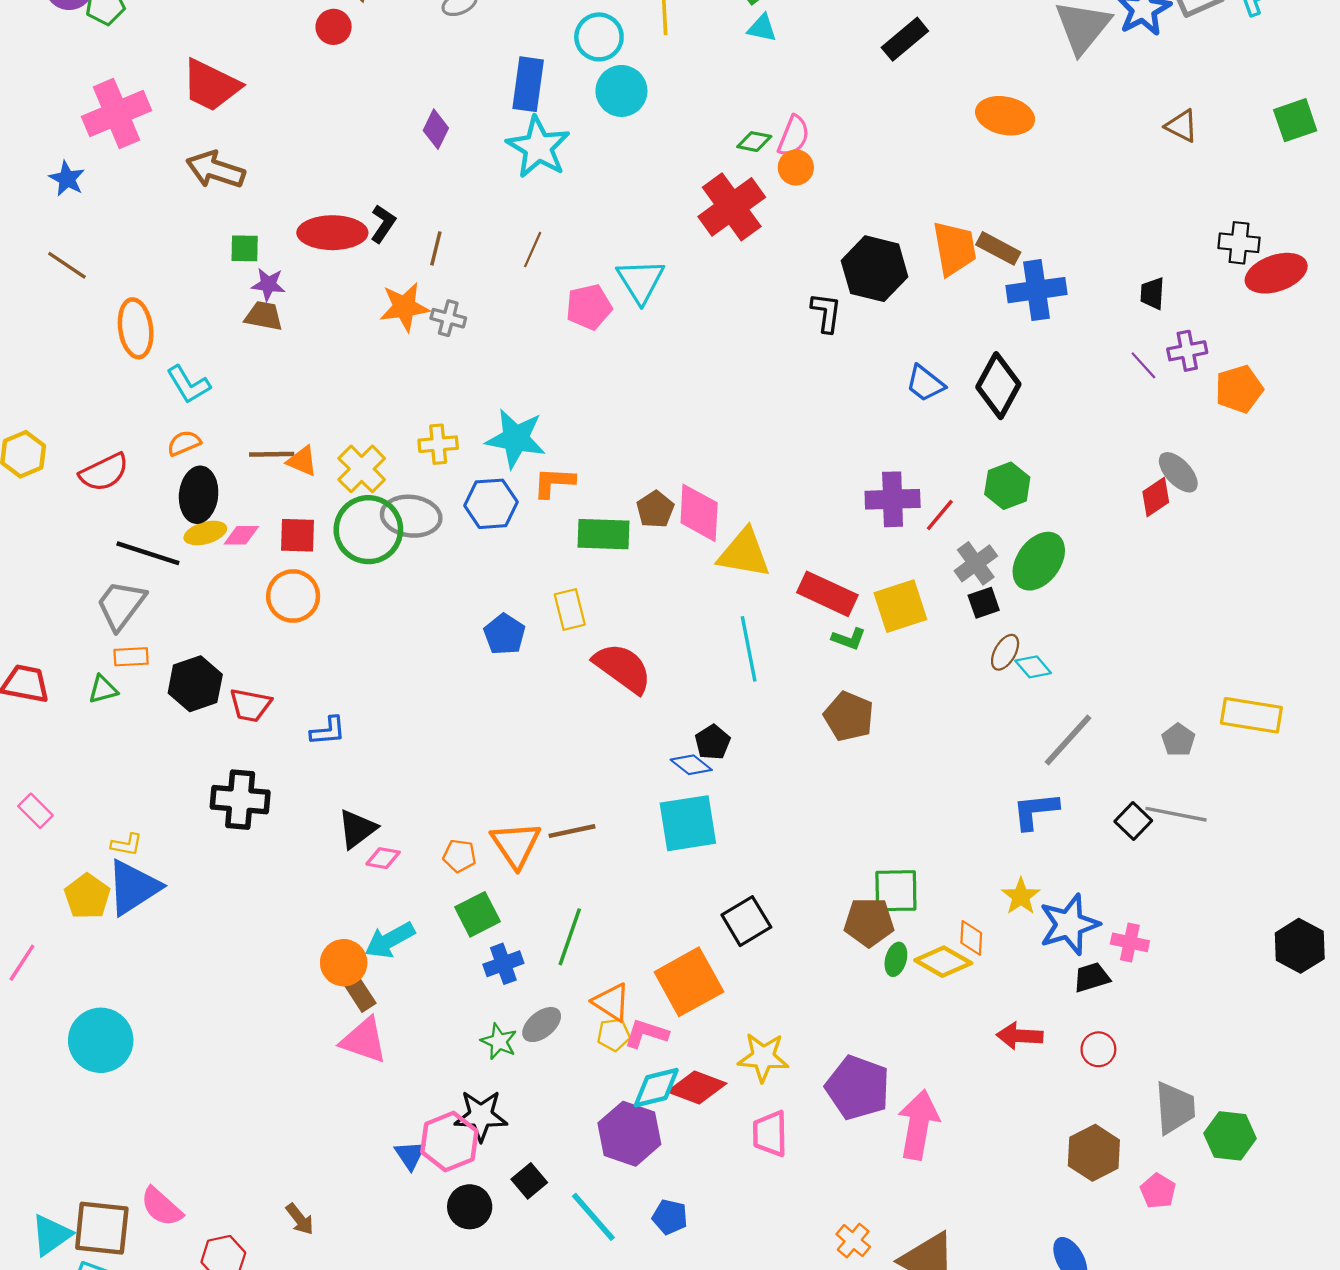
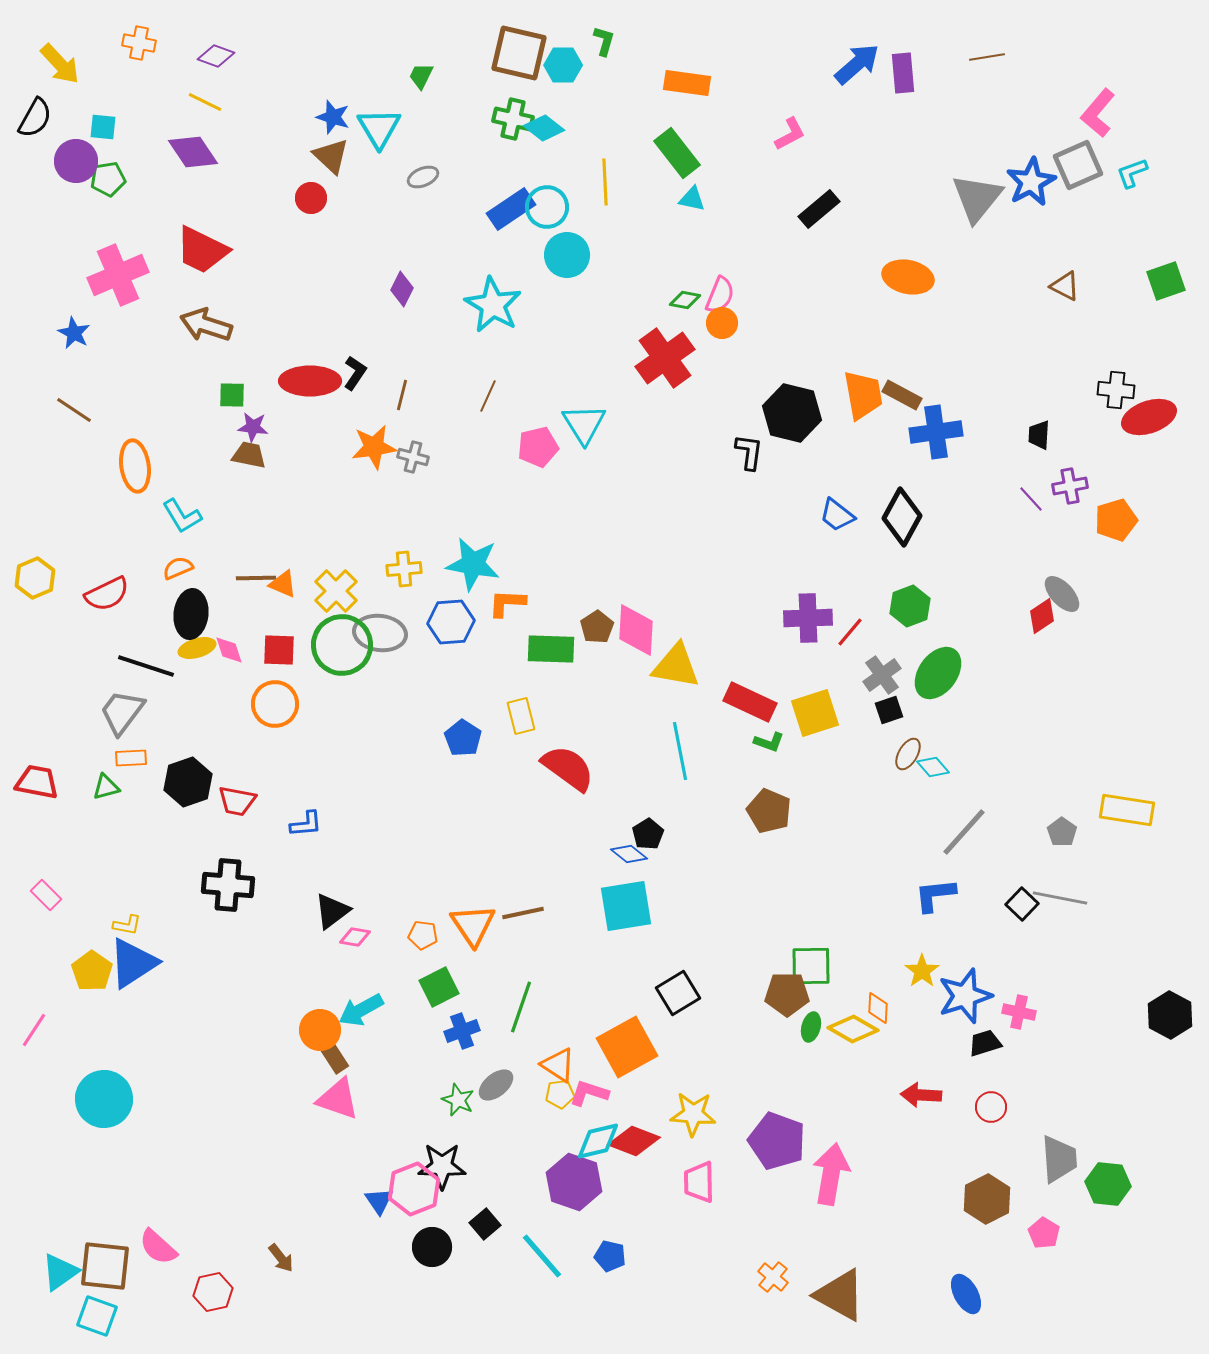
blue rectangle: (528, 84) -> (511, 209), moved, turned 48
pink diamond: (241, 535) -> (229, 650), turned 72

